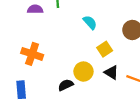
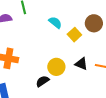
yellow square: (105, 49) -> (74, 35), moved

